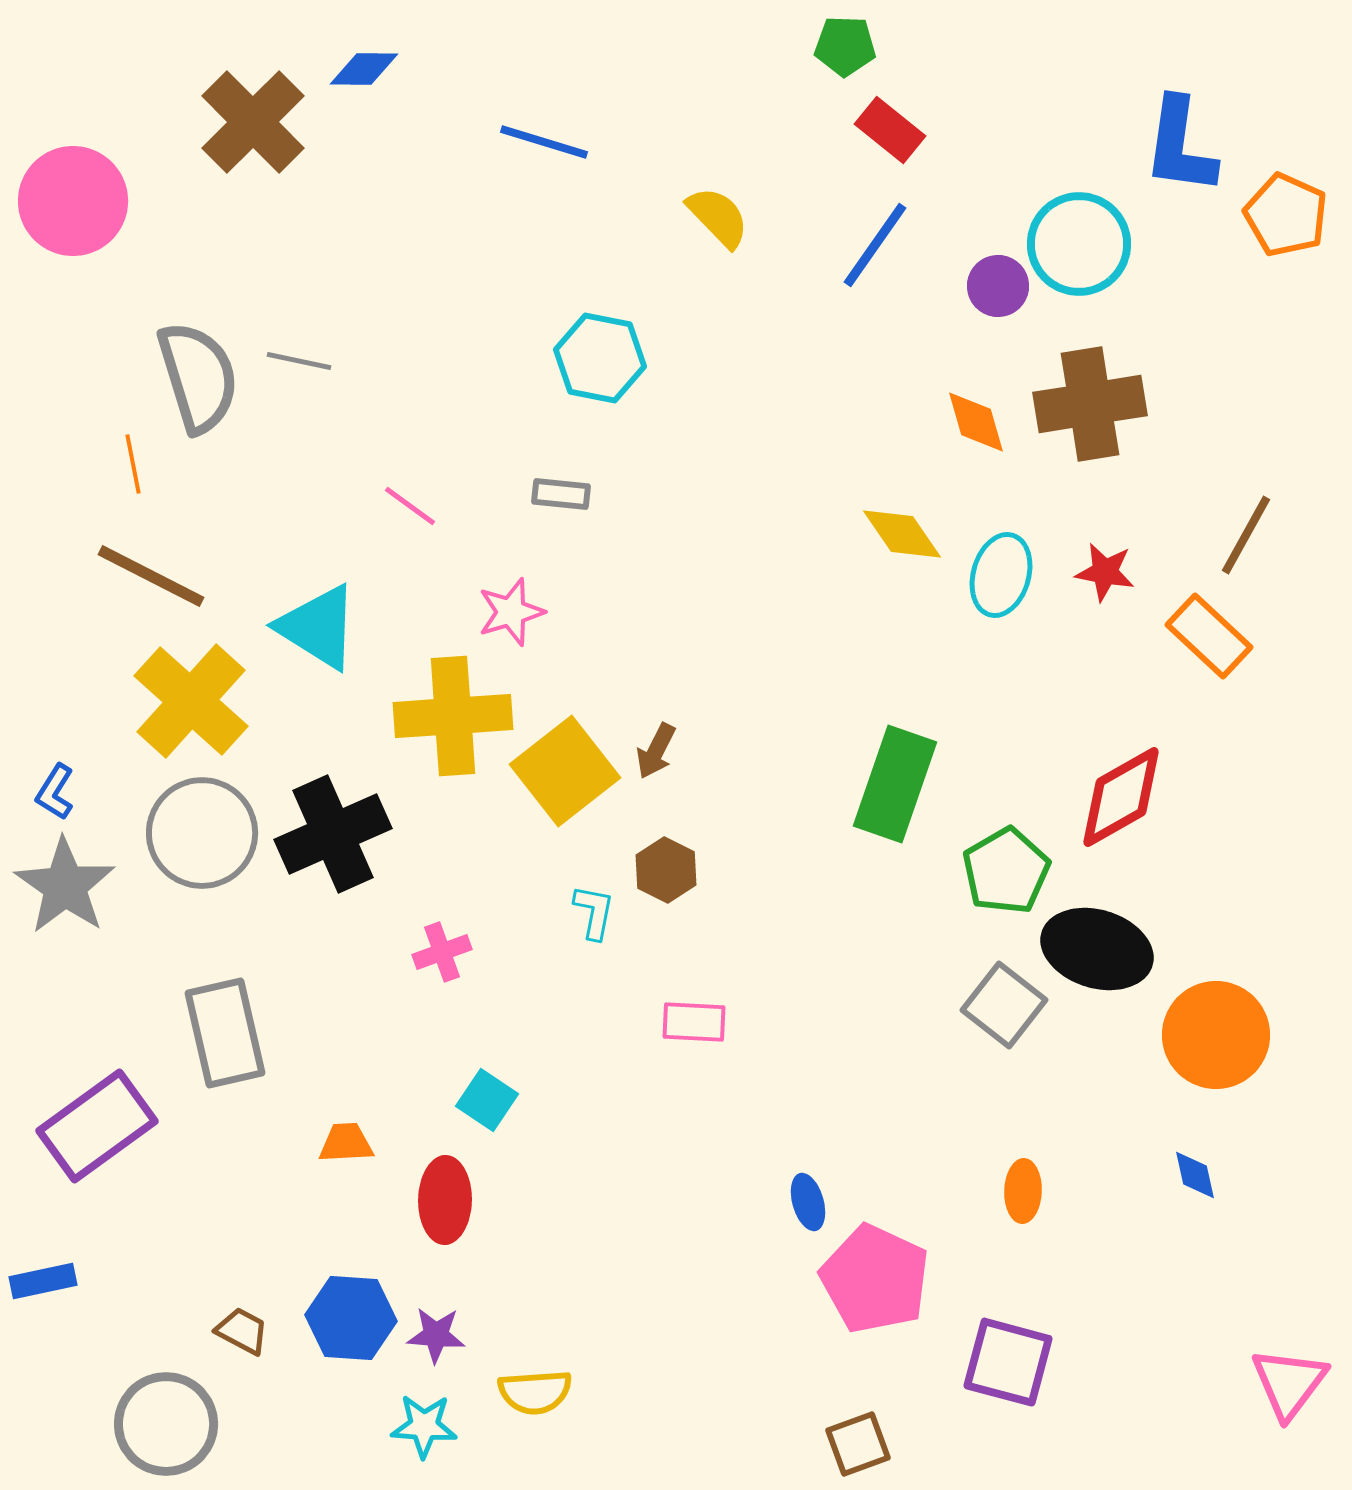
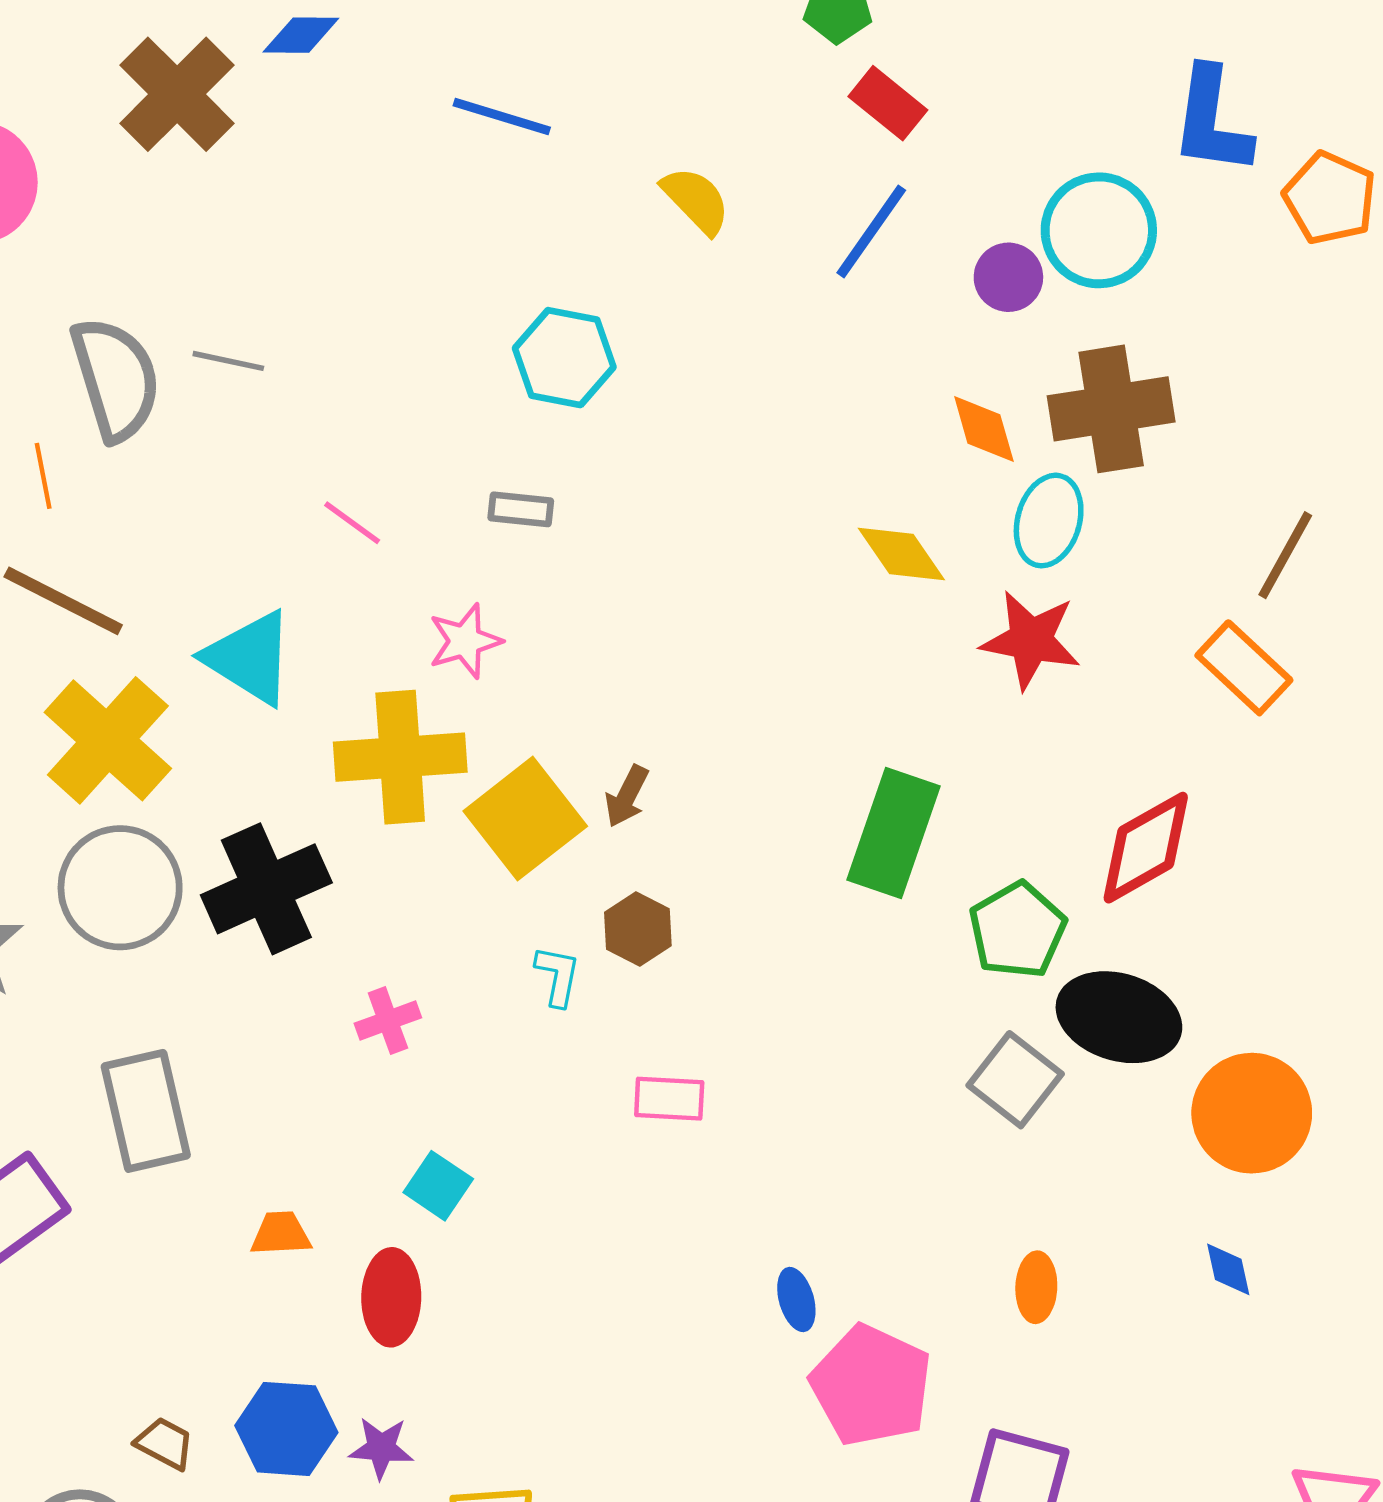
red star: (1105, 572) -> (1031, 640), moved, size x1.5
cyan ellipse: (1001, 575) -> (1049, 521), moved

